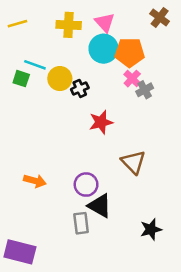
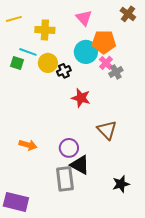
yellow cross: (69, 25) -> (45, 30), moved
cyan circle: (103, 49) -> (86, 52), moved
red star: (101, 122) -> (81, 98), turned 30
gray rectangle: (81, 223) -> (65, 179), size x1.4

